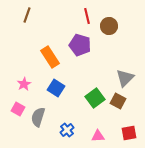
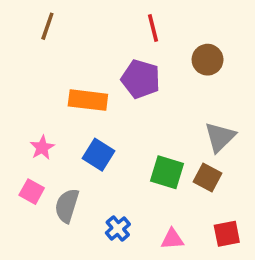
brown circle: (109, 26) -> (208, 60), moved
orange rectangle: (50, 57) -> (88, 100), turned -50
green square: (95, 98) -> (167, 172), turned -36

